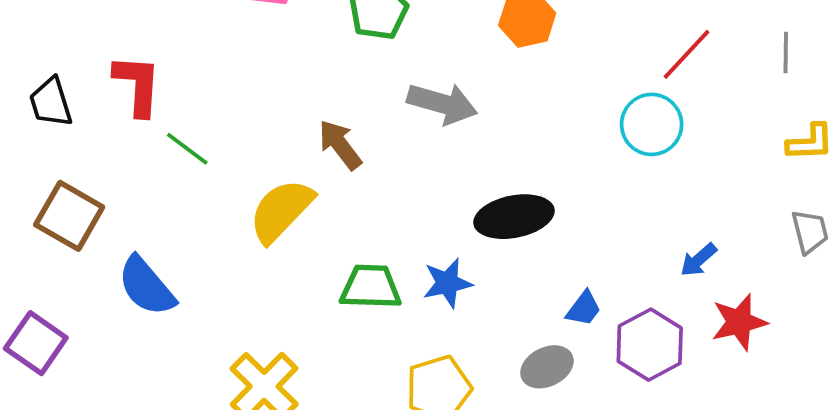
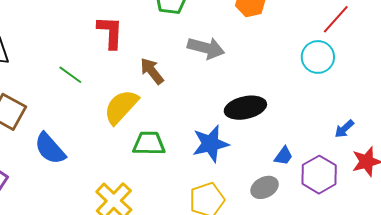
red L-shape: (137, 85) -> (110, 32), moved
blue star: (447, 283) -> (211, 144), size x1.4
green trapezoid: (371, 287) -> (149, 143), moved

